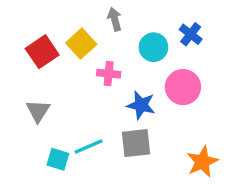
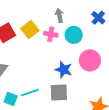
gray arrow: (115, 19) -> (59, 15), moved
blue cross: (191, 34) -> (98, 18), moved
pink cross: (109, 74) -> (51, 34), moved

